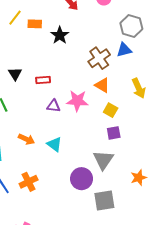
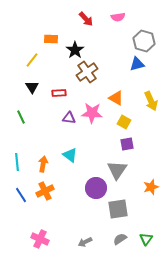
yellow line: (15, 18) -> (32, 60), moved
brown cross: (99, 58) -> (87, 72), moved
orange arrow: (26, 139) -> (43, 164), moved, turned -105

